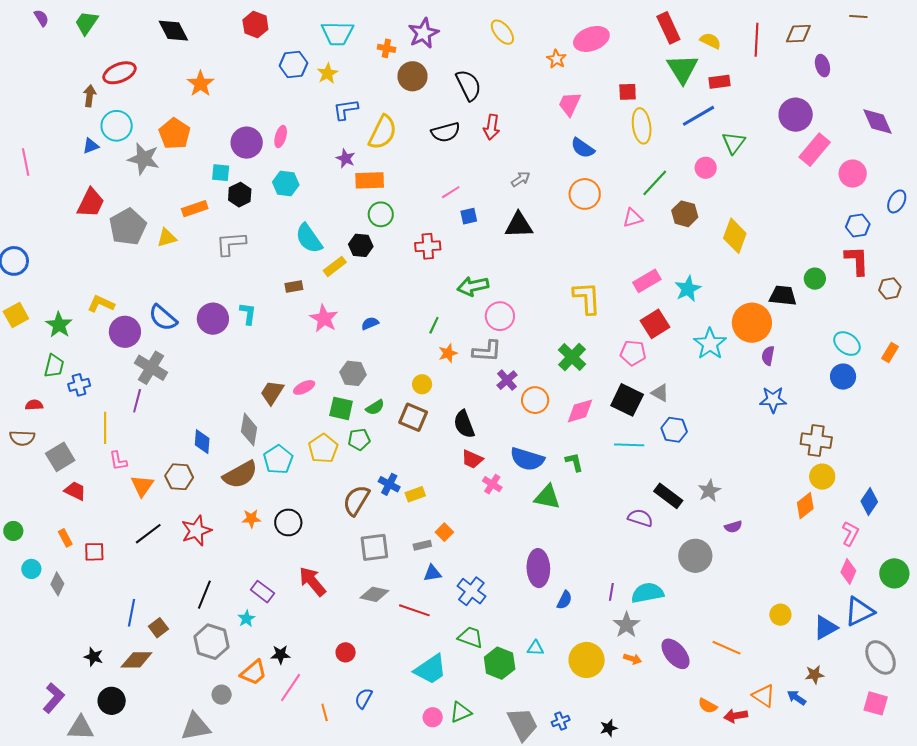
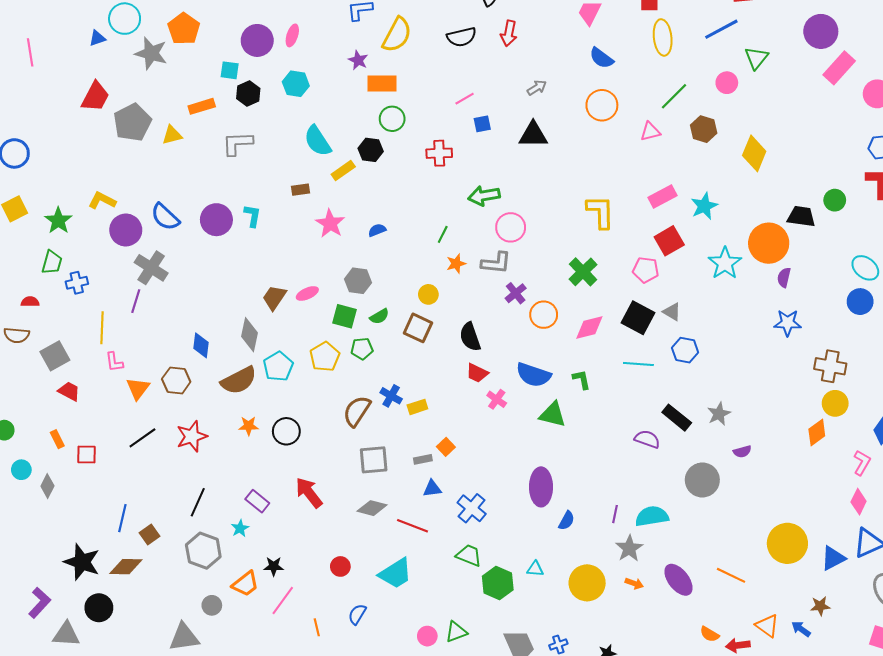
yellow circle: (780, 615) -> (787, 543), size x1.8
black star: (94, 657) -> (82, 562), size x1.8
cyan trapezoid: (431, 669) -> (396, 573), moved

